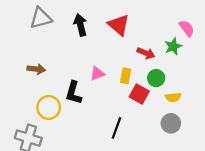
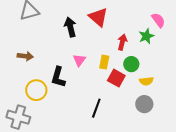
black arrow: (80, 25) -> (70, 27), moved
red arrow: (146, 53) -> (122, 42), turned -98
pink triangle: (97, 74) -> (79, 60), turned -32

